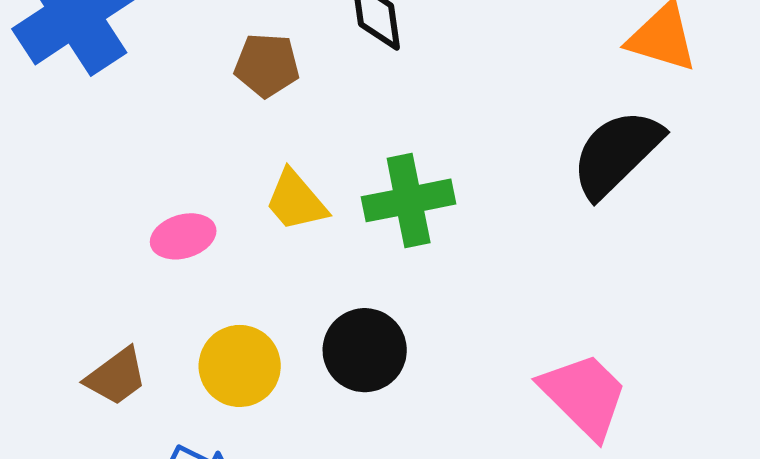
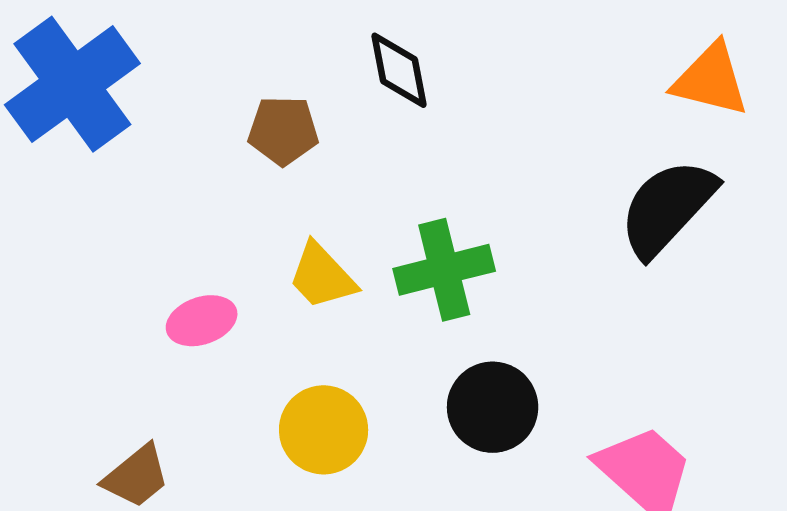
black circle: (365, 350) -> (493, 407), moved
yellow circle: (240, 366) -> (324, 430), moved

